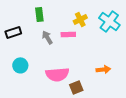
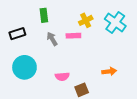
cyan circle: (20, 65) -> (24, 67), size x1.5
pink semicircle: (57, 74) -> (62, 77), size x0.6

